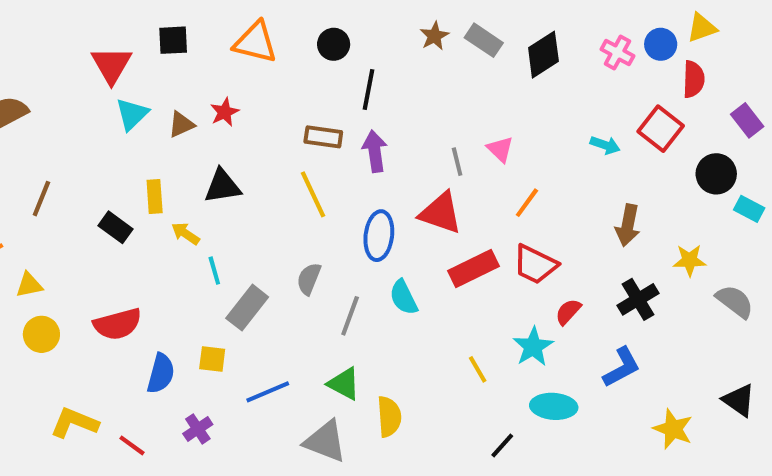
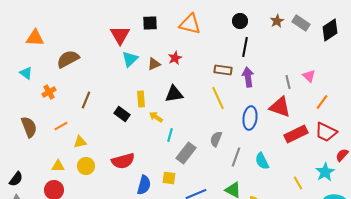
black circle: (334, 44) -> (240, 21), moved
cyan line: (214, 271) -> (170, 135), turned 32
cyan semicircle: (404, 297) -> (262, 161), moved

